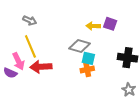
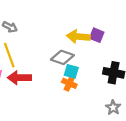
yellow arrow: (93, 26) -> (78, 37), size x1.5
orange cross: (87, 70) -> (69, 83), turned 32

